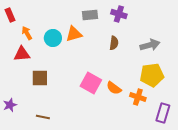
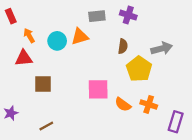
yellow pentagon: (152, 75) -> (139, 69), moved, turned -30
pink square: (91, 83) -> (98, 89), turned -30
orange semicircle: (114, 88) -> (123, 104), moved
brown line: (43, 117) -> (46, 126), turned -40

